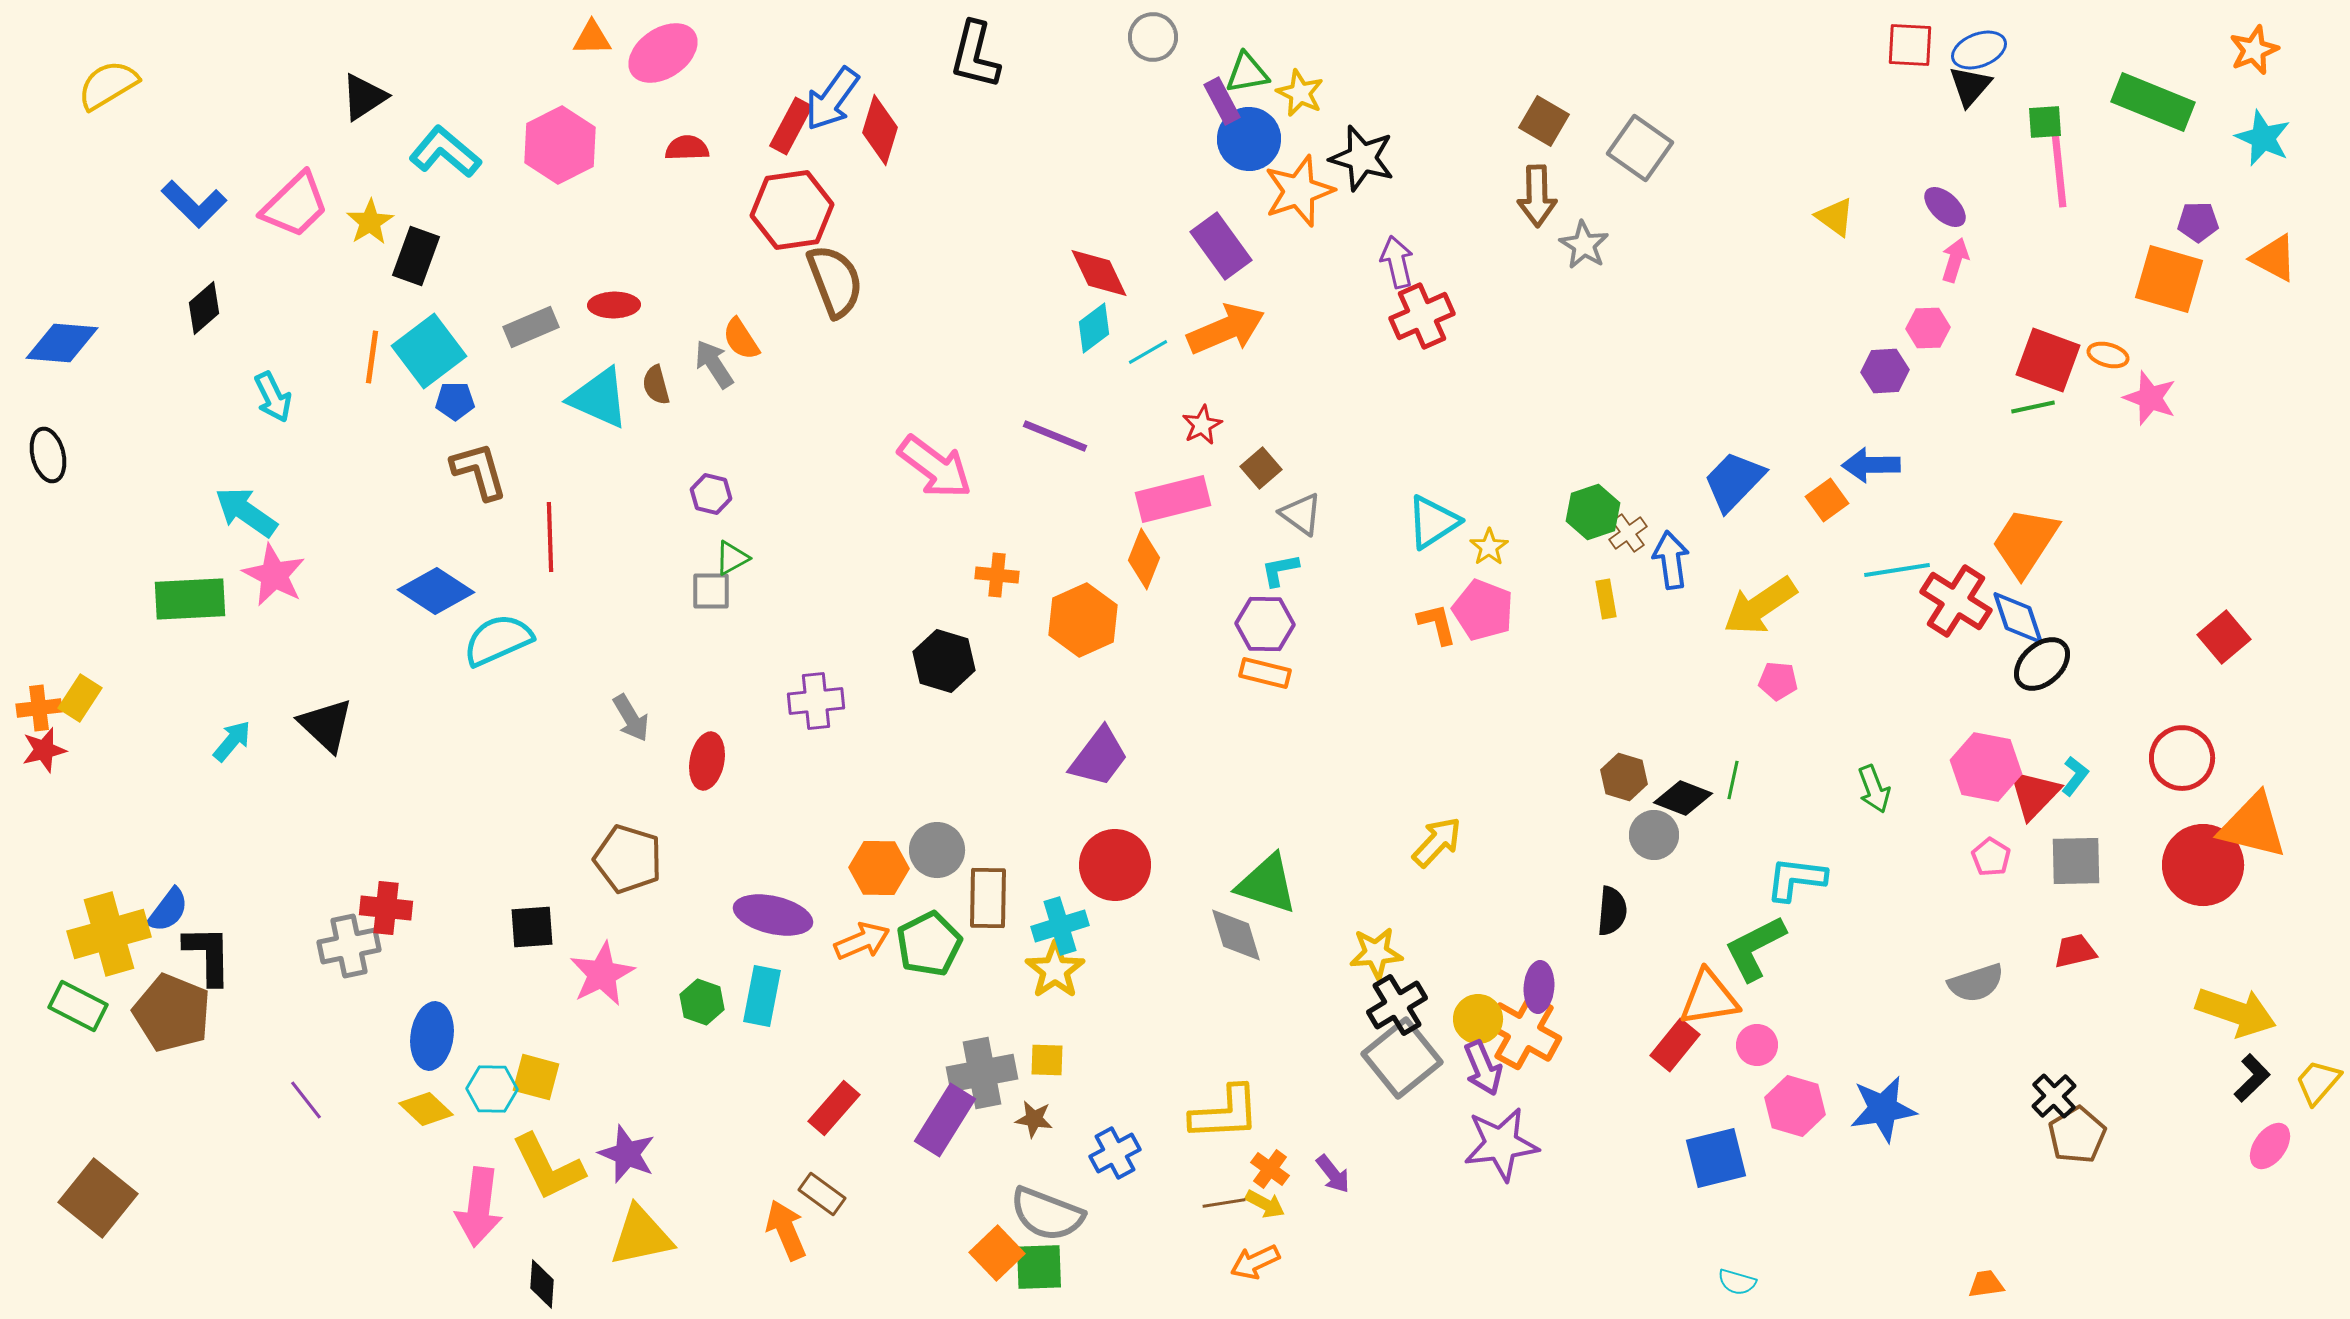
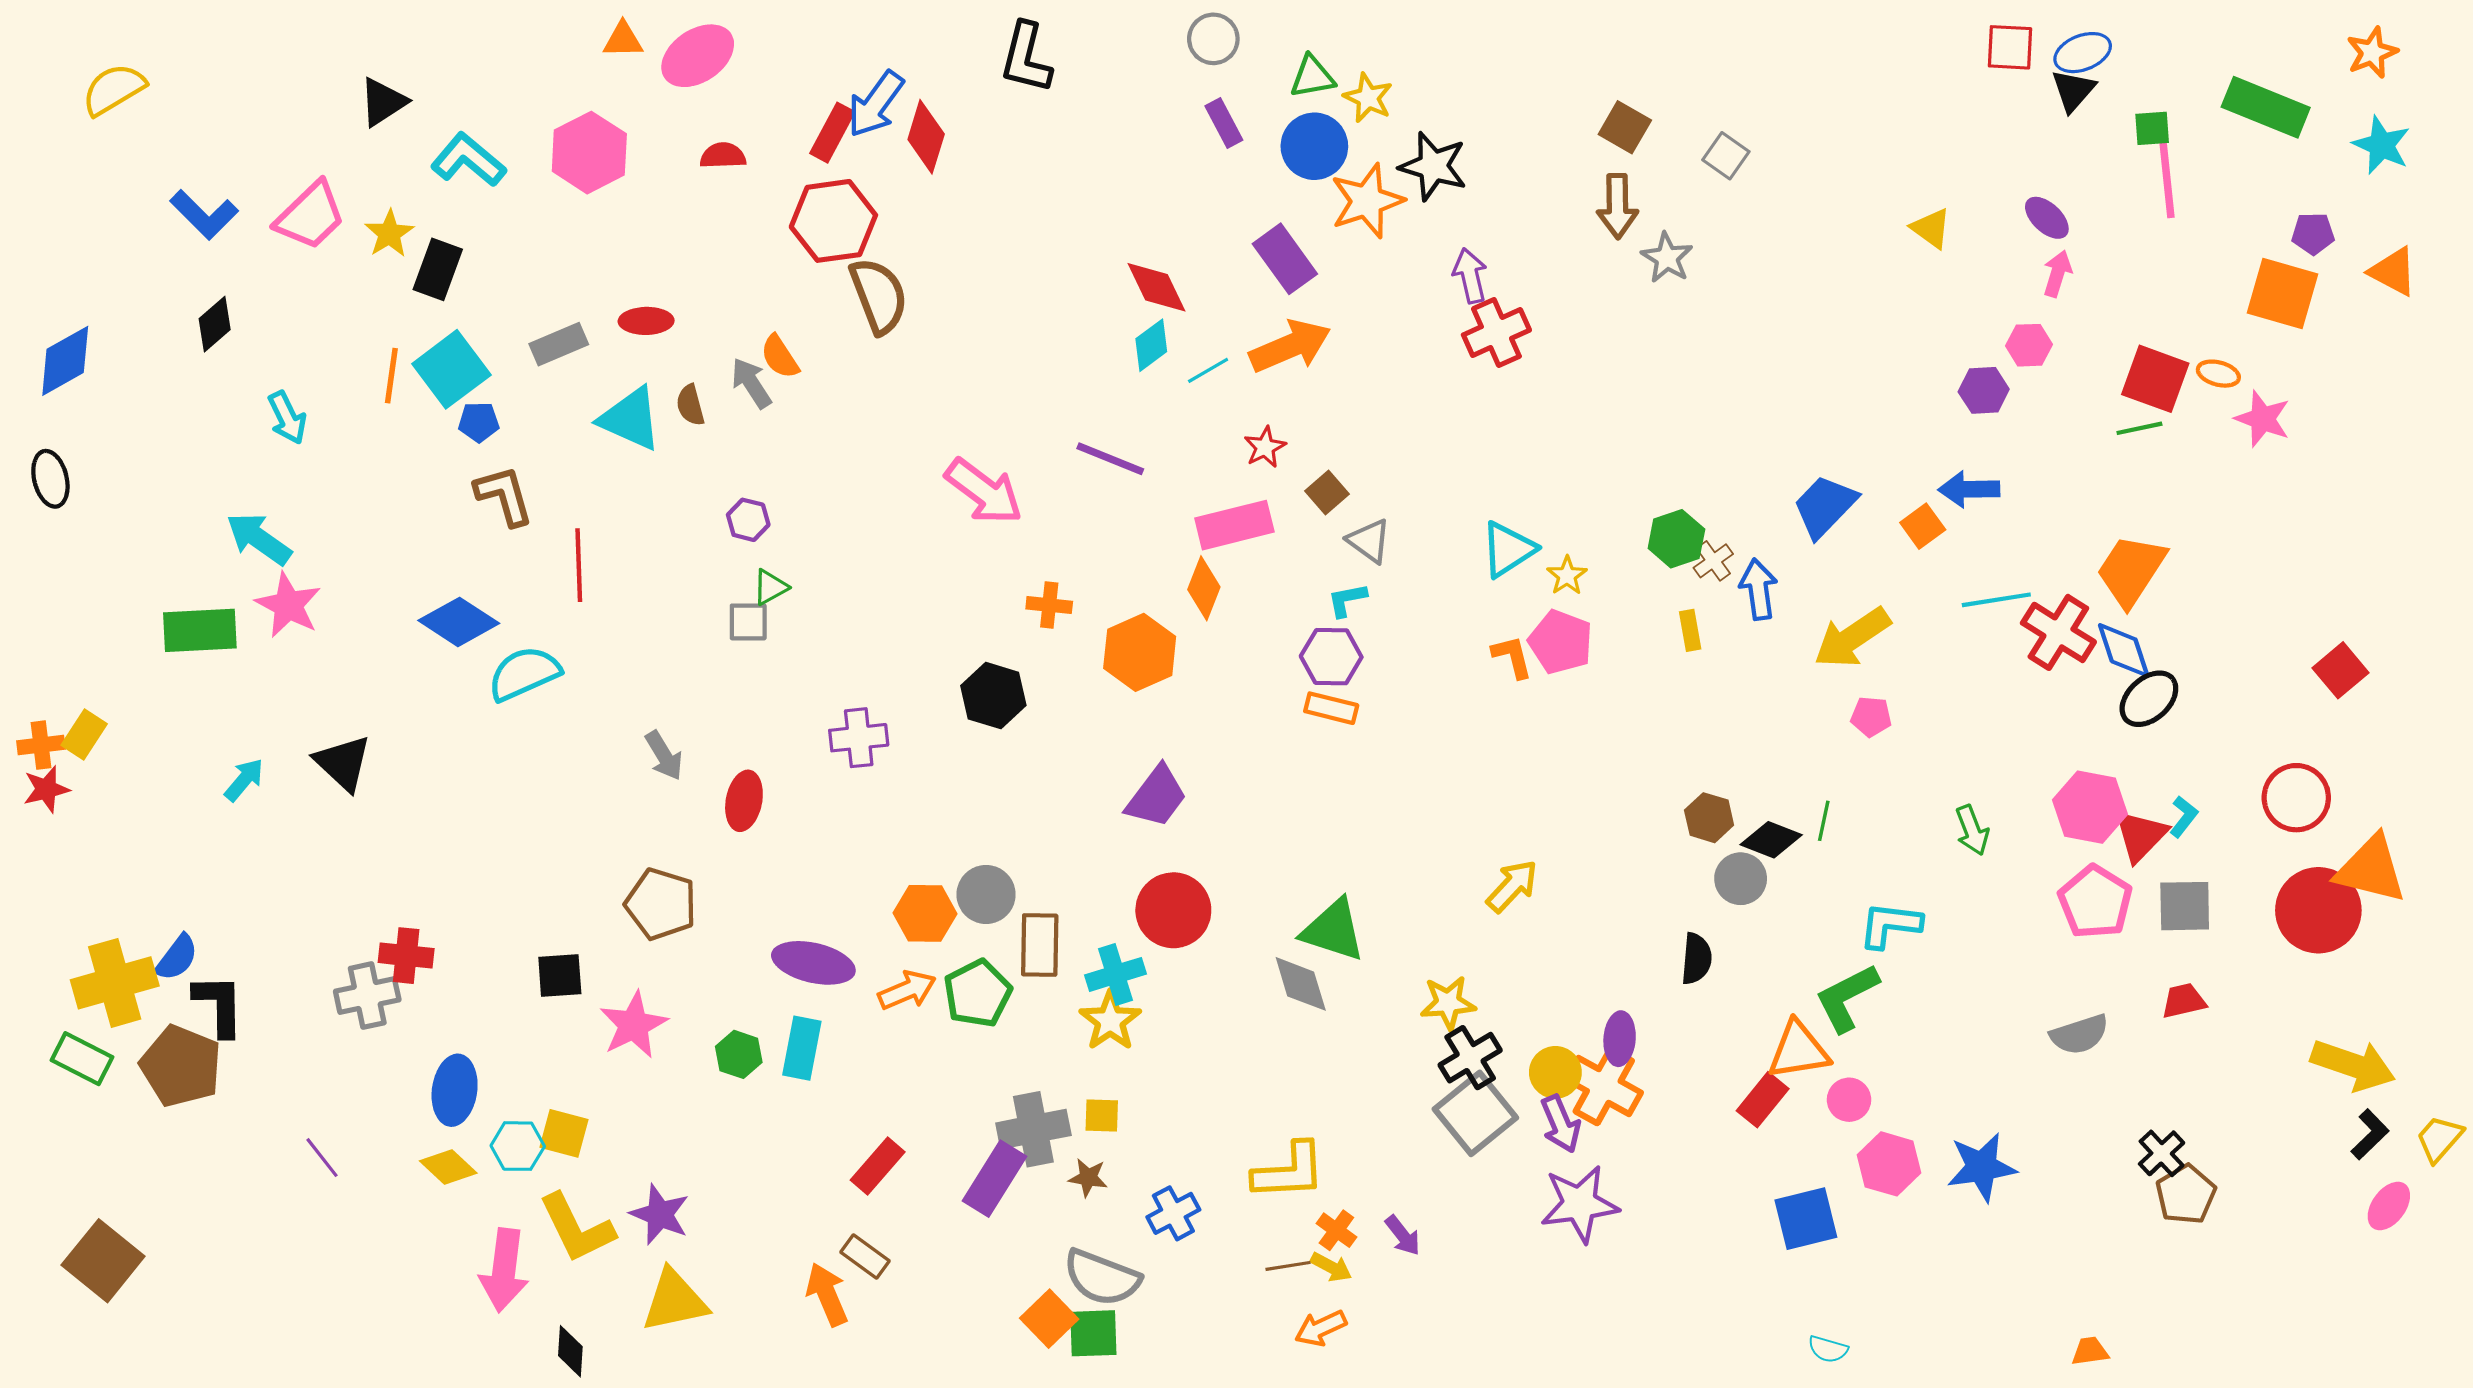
purple rectangle: (1222, 101) -> (1224, 123), moved
gray square: (1640, 148) -> (1726, 156), size x0.7
blue diamond: (62, 343) -> (65, 361), turned -34
pink pentagon: (1991, 857) -> (2095, 902), size x1.8

